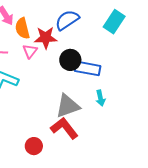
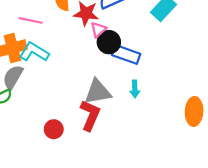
pink triangle: (30, 51) -> (98, 30), moved
red L-shape: (64, 128) -> (90, 115), turned 52

